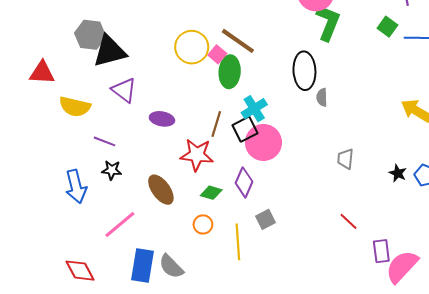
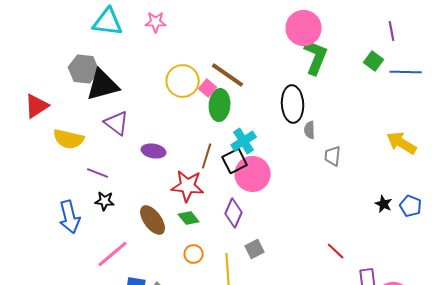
red triangle: (42, 73) -> (37, 106), turned -36
gray trapezoid: (345, 159) -> (333, 156), moved
green diamond: (211, 193) -> (189, 218), moved, turned 35

